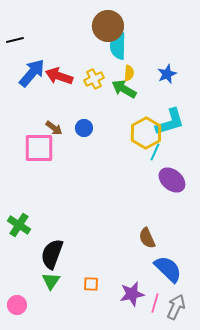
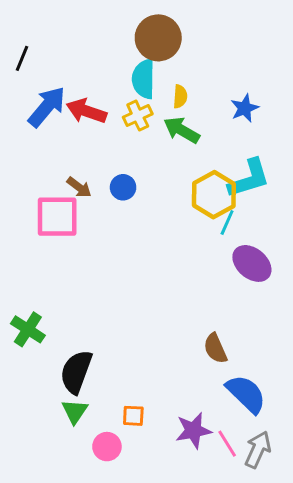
black line: (15, 40) -> (22, 58), turned -54
cyan semicircle: (118, 46) -> (144, 79), moved
yellow semicircle: (129, 73) -> (180, 96), moved
pink line: (155, 303) -> (227, 444), turned -48
pink circle: (17, 305) -> (107, 447), moved

